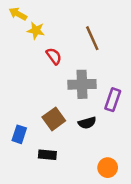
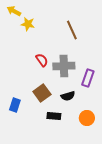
red semicircle: (54, 56) -> (42, 60), moved
black rectangle: (47, 155) -> (54, 116), moved
orange circle: (108, 168) -> (87, 118), moved

